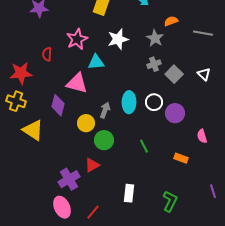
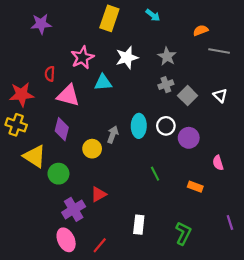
orange semicircle: (171, 21) -> (201, 30), moved
pink triangle: (77, 83) -> (68, 96), moved
green circle: (104, 140) -> (58, 174), moved

